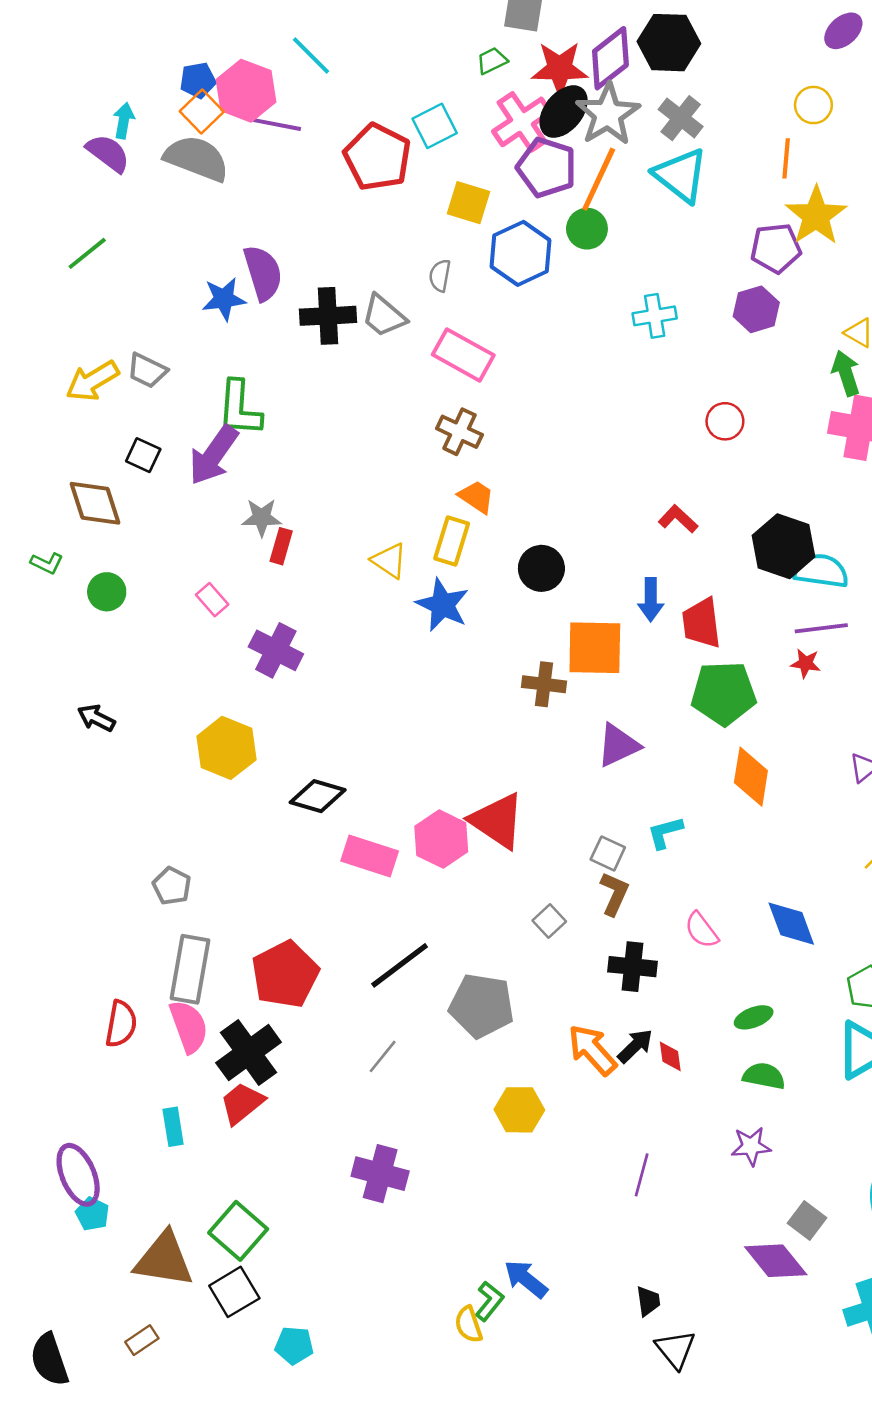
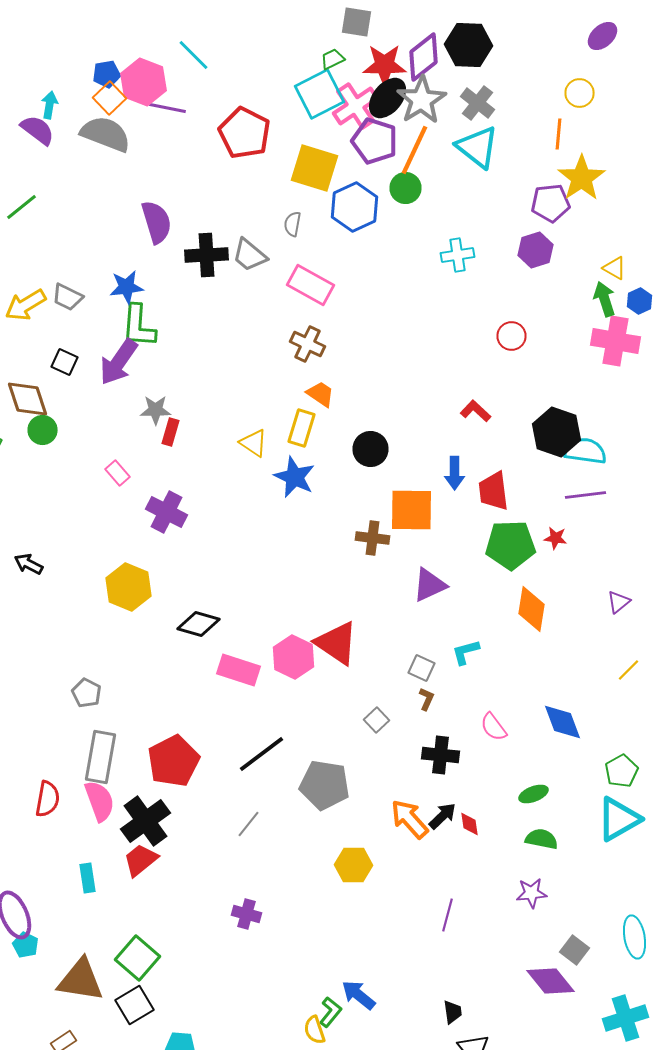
cyan square: (435, 126) -> (320, 94), moved, size x1.4
yellow square: (469, 203) -> (314, 168), size x1.4
blue star: (224, 299) -> (126, 287), moved
green circle: (107, 592) -> (42, 430), moved
red star: (806, 663) -> (556, 538), moved
brown L-shape: (614, 894) -> (426, 699), size x0.7
purple cross: (380, 1174) -> (246, 914), size x0.7

